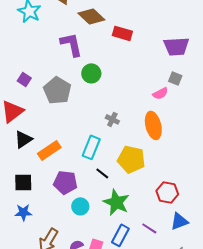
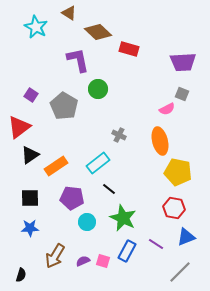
cyan rectangle: (91, 147) -> (98, 163), turned 30
yellow pentagon: (131, 159) -> (178, 172), moved

